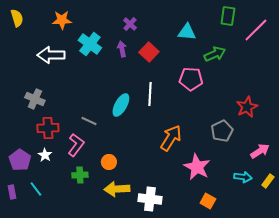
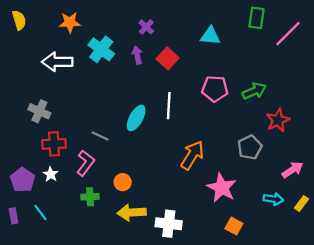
green arrow: (215, 54) -> (254, 91), moved

